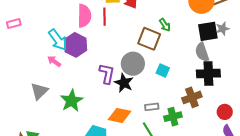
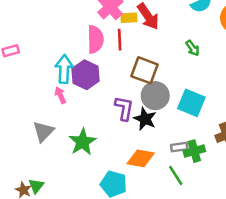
brown square: (149, 39) -> (144, 70), moved
cyan arrow: (58, 40) -> (64, 69), turned -140
pink arrow: (54, 61) -> (60, 95), turned 32
cyan square: (163, 70) -> (191, 103), size x1.6
green cross: (173, 117) -> (194, 151), moved

